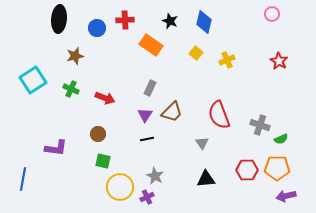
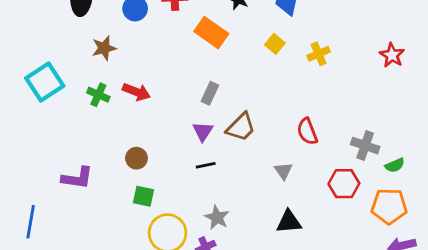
red arrow: (105, 98) -> (136, 92), moved
red semicircle: (219, 115) -> (307, 131), size x0.7
red hexagon: (247, 170) -> (344, 184), moved

